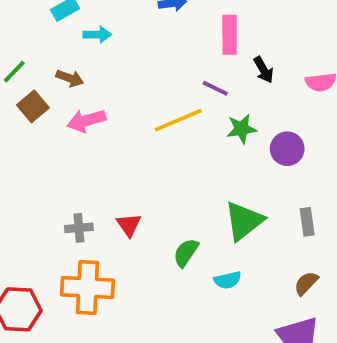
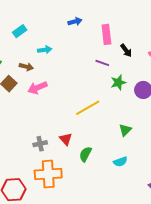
cyan arrow: (97, 35) -> (45, 50), moved
yellow line: (178, 120) -> (88, 108), moved
green triangle: (244, 221) -> (125, 130), size x0.6
green semicircle: (186, 253) -> (85, 154), moved

